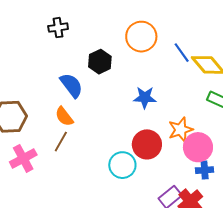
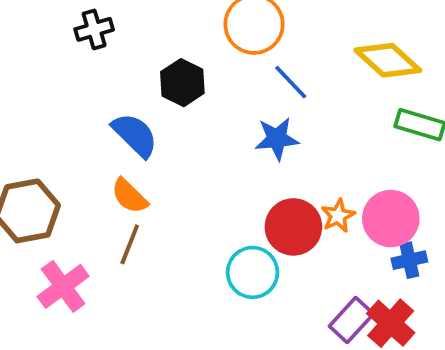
blue line: (182, 53) -> (291, 82), moved
orange star: (181, 130) -> (338, 216), moved, size x0.7

